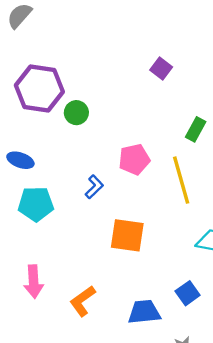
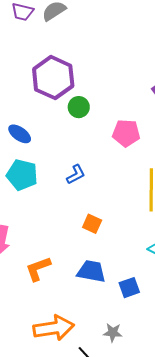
pink pentagon: (134, 159) -> (126, 133), moved
orange square: (127, 235) -> (92, 224), size x0.6
blue trapezoid: (144, 312) -> (91, 271), moved

